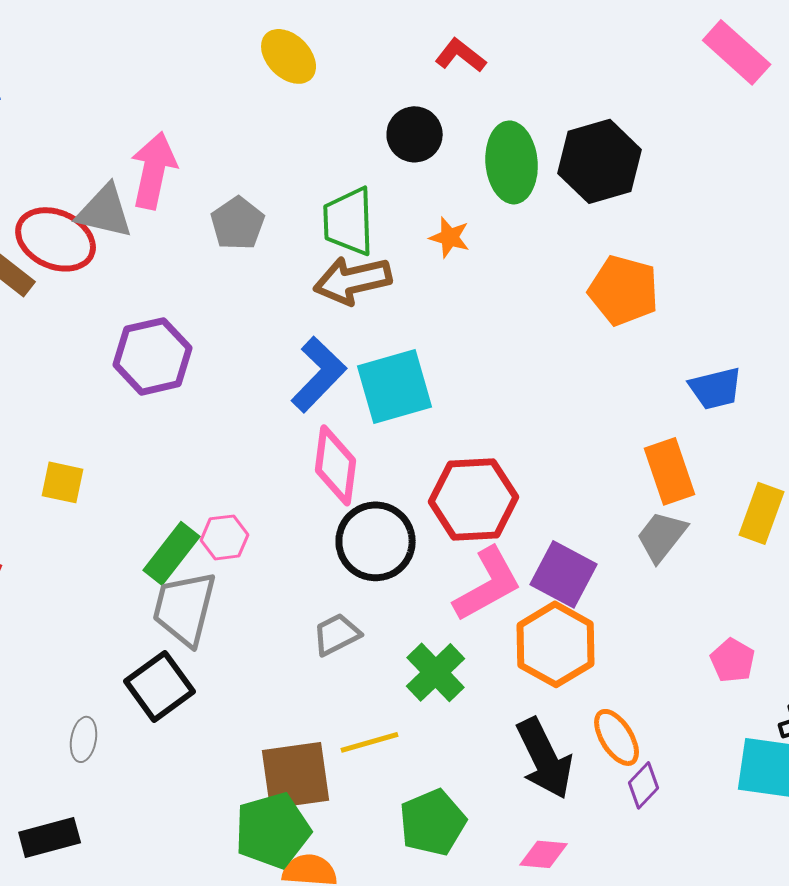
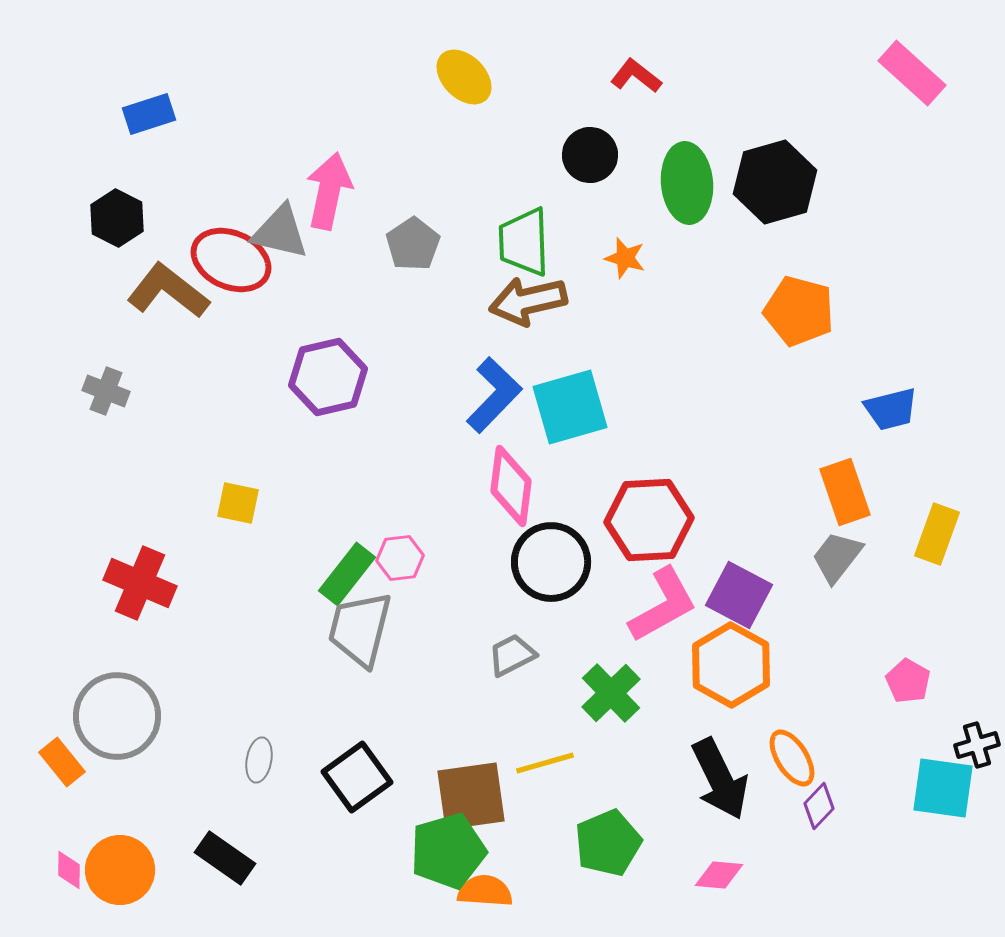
black square: (160, 686) -> (357, 777), moved
black rectangle: (50, 837) -> (225, 858), turned 50

